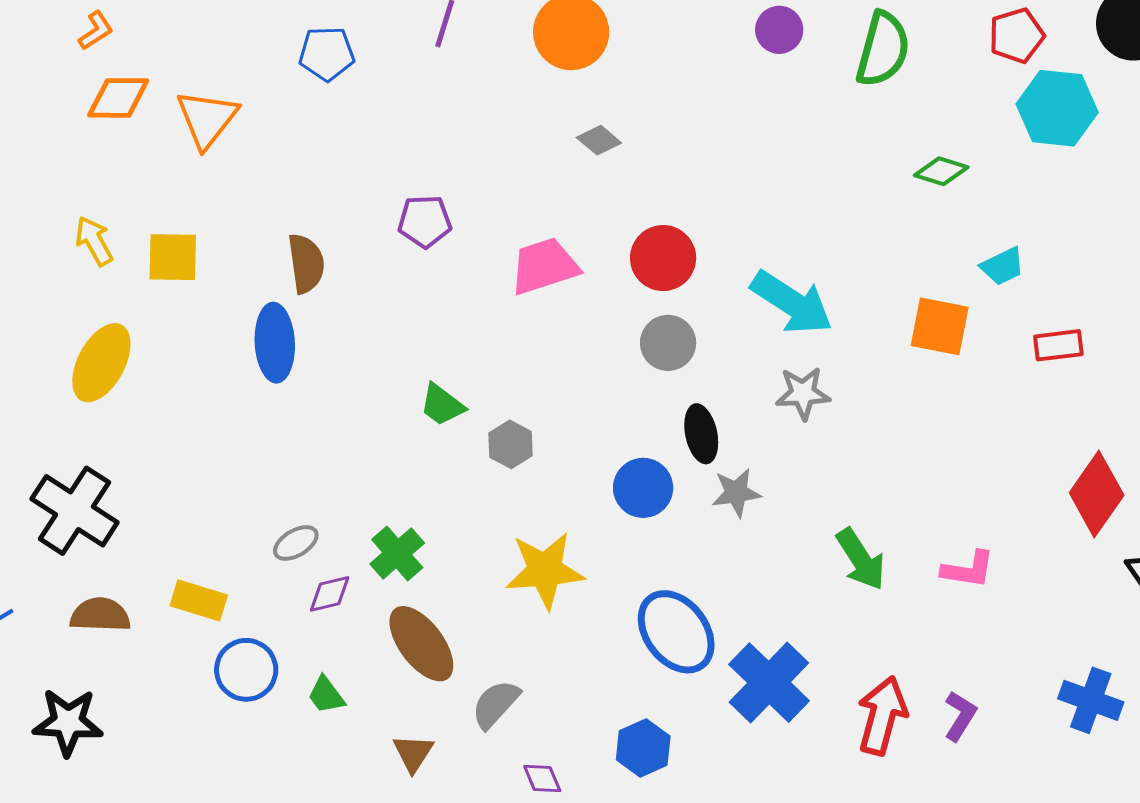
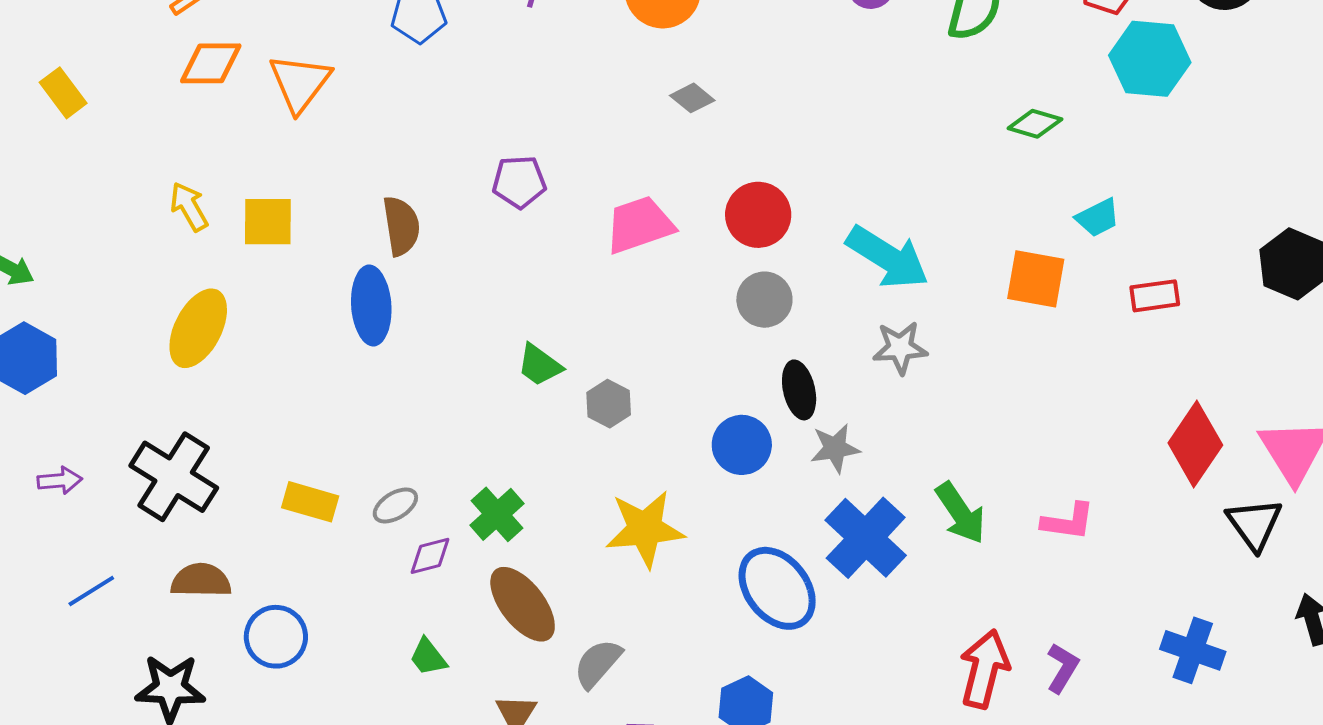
yellow rectangle: (199, 600) -> (310, 502), moved
blue circle: (246, 670) -> (276, 637), moved
blue cross: (769, 683) -> (866, 538), moved

